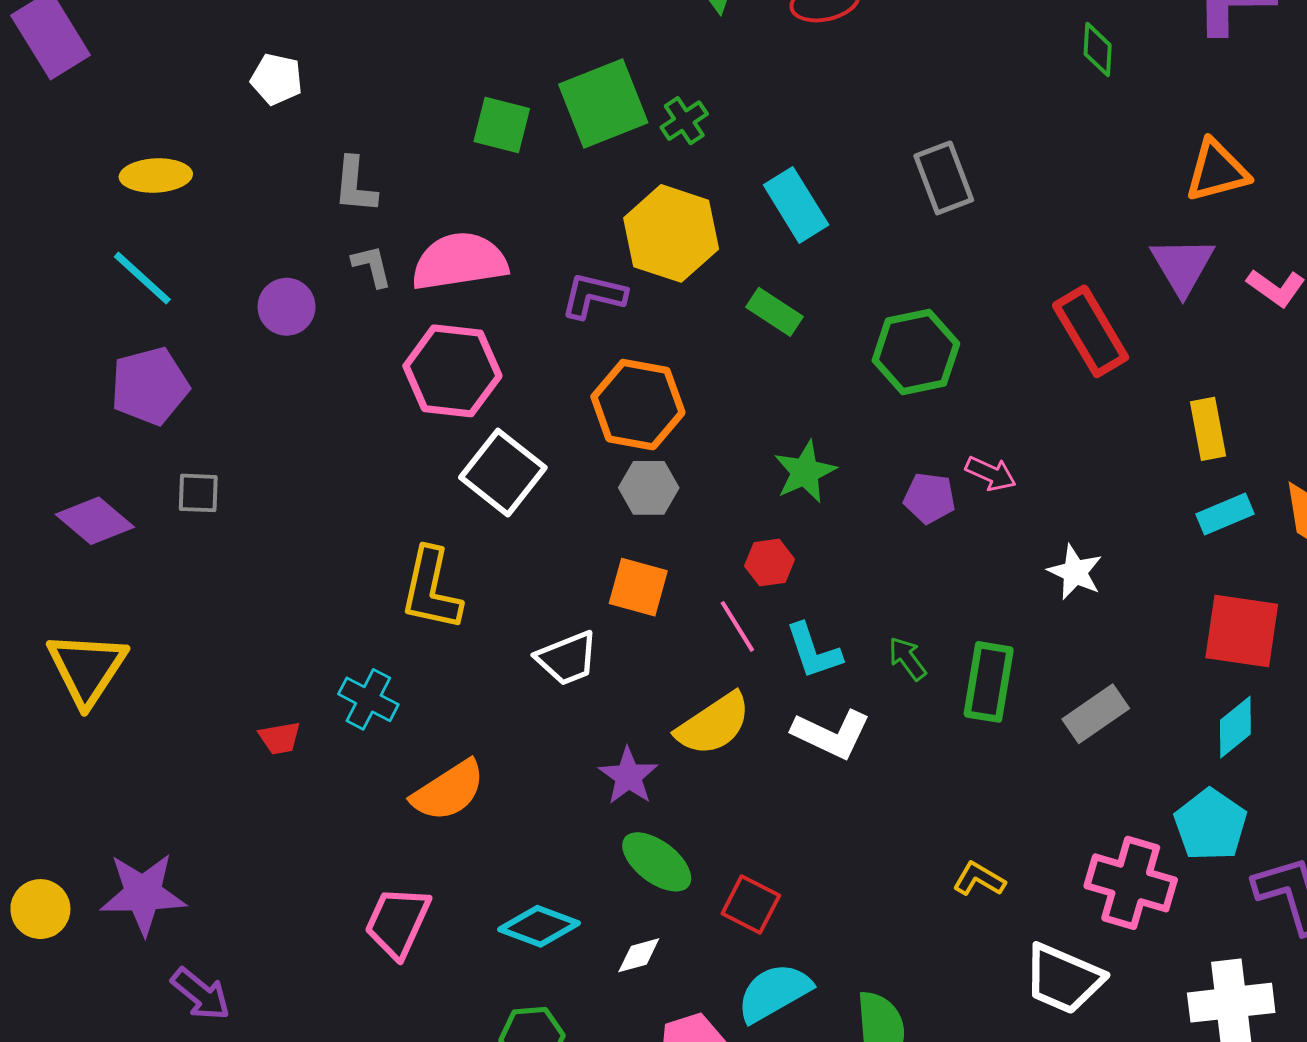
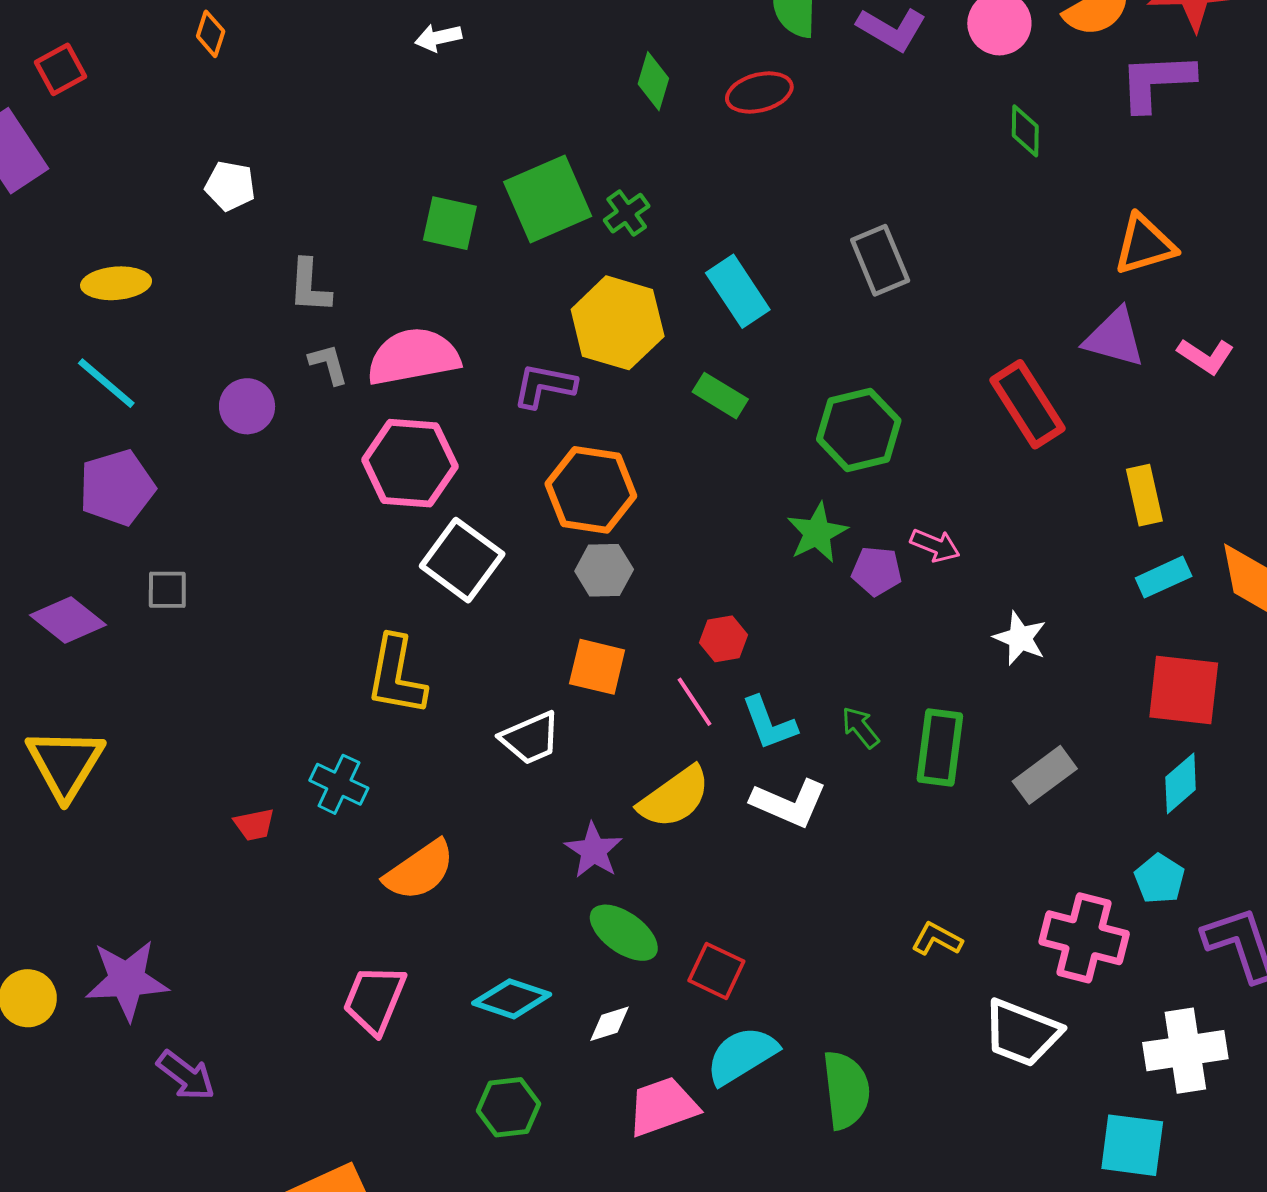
purple triangle: (1182, 266) -> (1114, 338), turned -42
green star: (805, 472) -> (817, 533), moved
cyan pentagon: (1210, 825) -> (1159, 879), size x0.7

